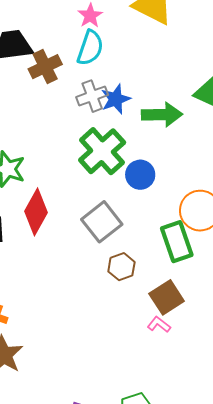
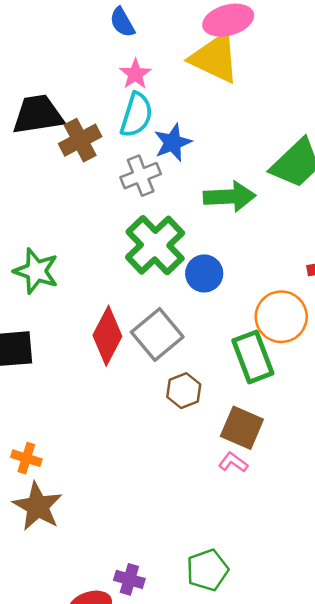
blue star: (116, 99) -> (173, 143), moved
red diamond: (36, 212) -> (107, 336), moved
brown square: (167, 297) -> (242, 428), turned -32

